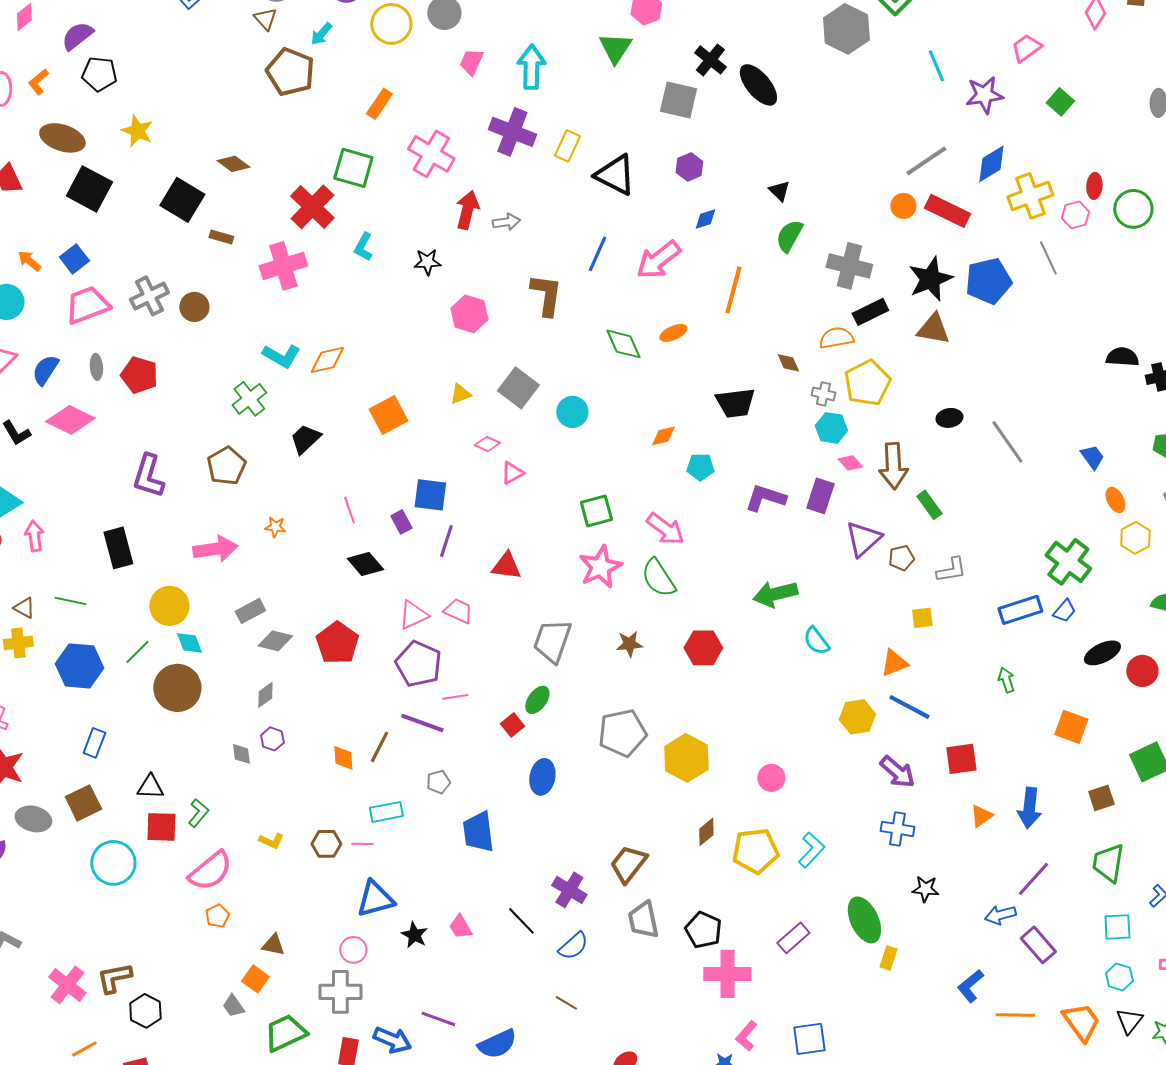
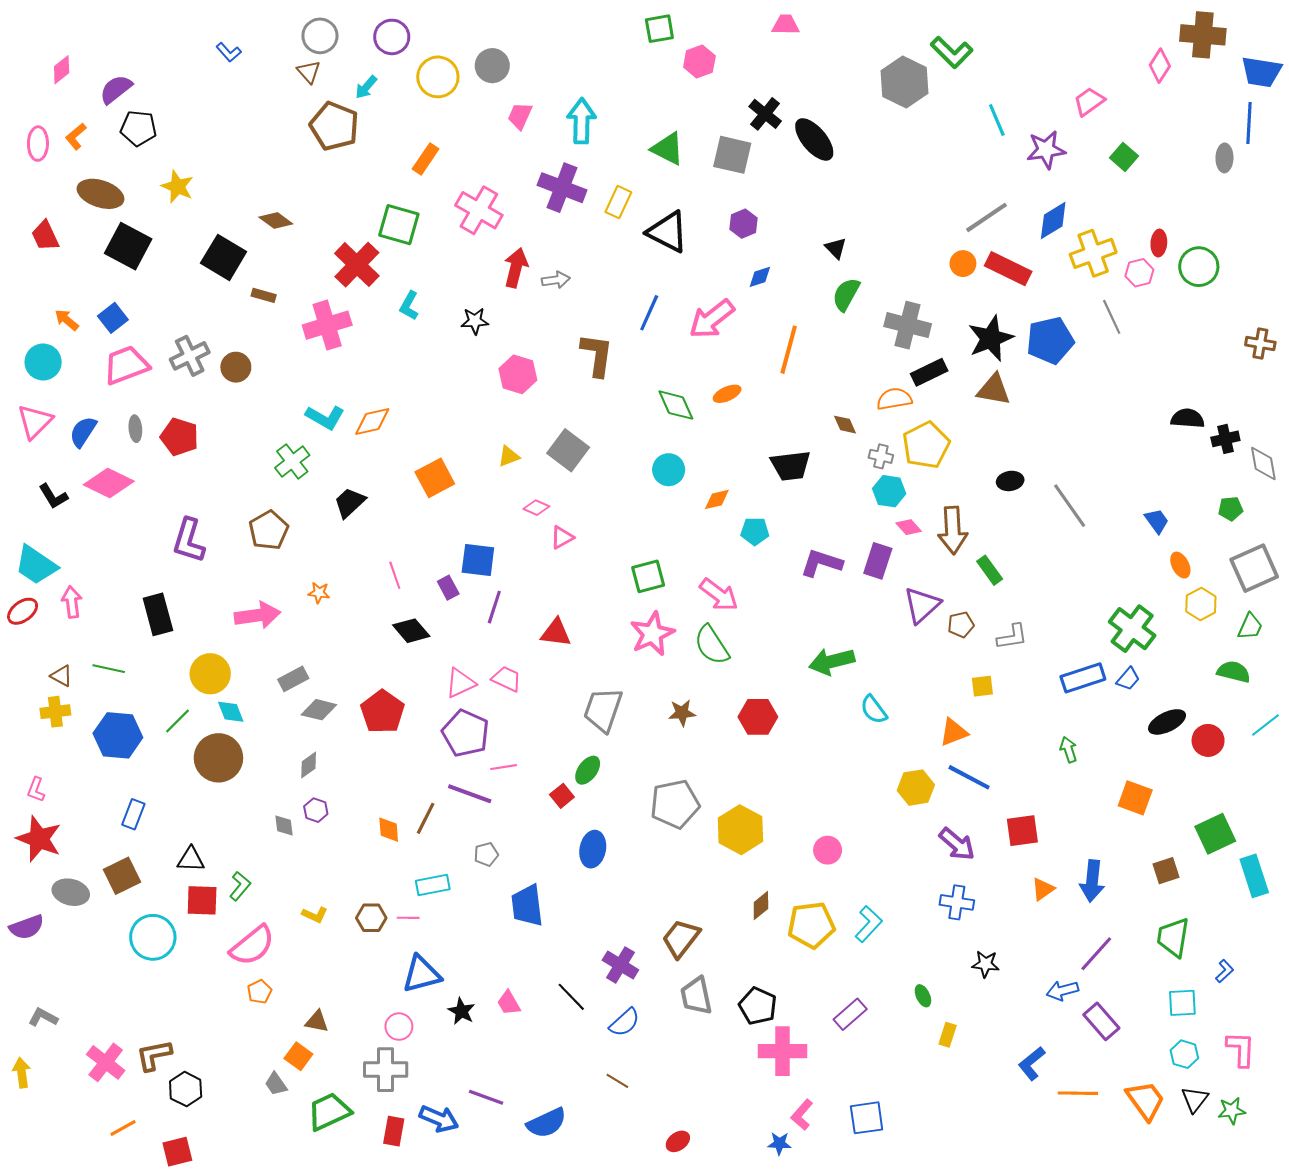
green triangle: (615, 48) -> (668, 149), moved, turned -36
cyan circle: (572, 412) -> (669, 470), moved
green ellipse: (864, 920) -> (923, 996), size x0.5

